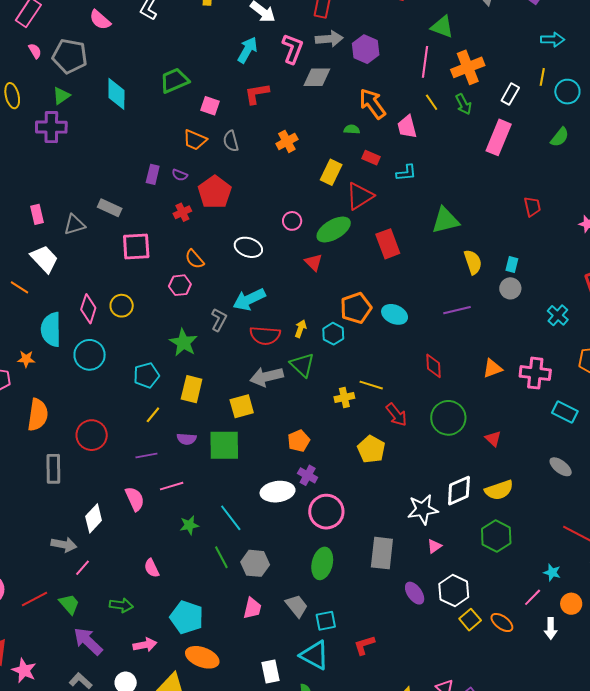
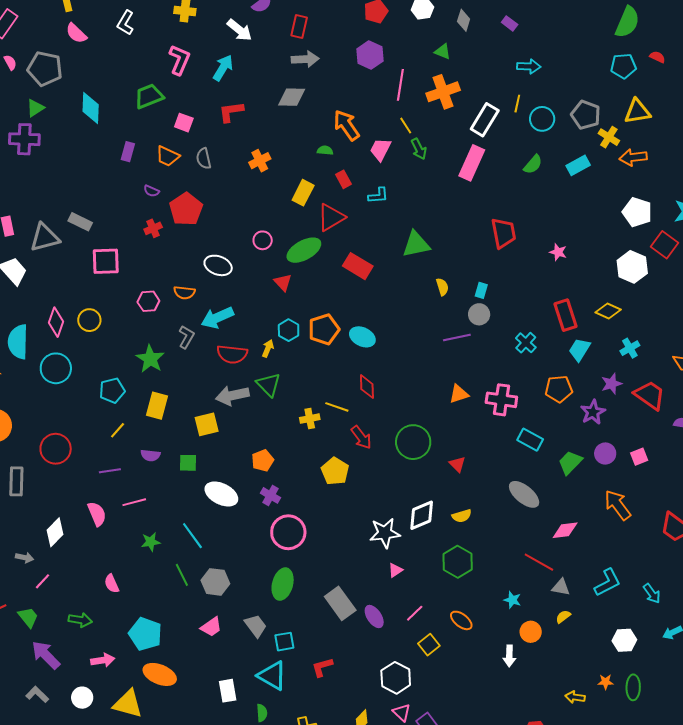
green triangle: (442, 27) -> (443, 52), moved, size x0.7
pink L-shape: (293, 49) -> (179, 60), moved
purple hexagon: (366, 49) -> (370, 55), moved
white rectangle: (510, 94) -> (485, 120), size x1.5
green arrow: (464, 104) -> (419, 149), moved
pink trapezoid: (407, 127) -> (380, 149), turned 40
red rectangle: (371, 158) -> (344, 179), turned 36
purple rectangle: (153, 174) -> (128, 152), moved
red trapezoid: (532, 207) -> (504, 233), size x1.5
gray triangle: (74, 225) -> (45, 238), size x1.4
red rectangle: (388, 244) -> (358, 266), turned -40
orange semicircle: (195, 259) -> (184, 293), moved, turned -45
yellow semicircle: (473, 262) -> (442, 287), size x0.7
purple line: (457, 310) -> (457, 337), moved
cyan hexagon: (333, 334) -> (289, 330), moved
red diamond: (433, 366) -> (367, 387), moved
green square: (224, 445) -> (188, 463), size x0.6
gray ellipse: (561, 467) -> (524, 494), size x1.4
yellow semicircle: (499, 490) -> (462, 516), size x0.7
white ellipse: (278, 492) -> (221, 494), moved, turned 32
gray arrow: (64, 545) -> (25, 558), size x0.7
gray rectangle: (382, 553) -> (340, 603), moved, turned -44
white hexagon: (454, 591) -> (396, 678), moved
pink line: (533, 597) -> (415, 613), moved
pink trapezoid: (252, 608) -> (211, 627), turned 40
orange ellipse: (502, 623) -> (461, 620), moved

